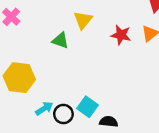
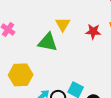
green triangle: (60, 40) -> (48, 42), size x1.5

